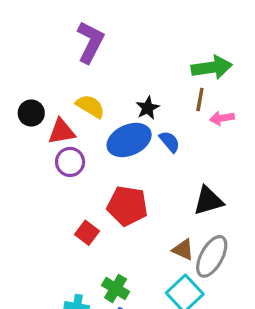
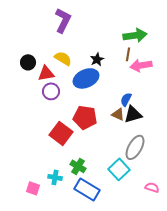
pink arrow: (222, 118) -> (141, 65), size x1.5
blue semicircle: (170, 142) -> (126, 99), moved, turned -112
red square: (87, 233) -> (61, 133), size x1.6
brown triangle: (183, 250) -> (118, 114), moved

